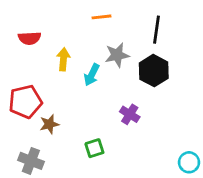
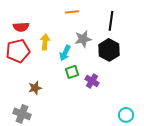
red pentagon: (25, 102) -> (18, 51), moved
green square: (94, 148) -> (72, 72), moved
cyan circle: (189, 162) -> (126, 115), moved

